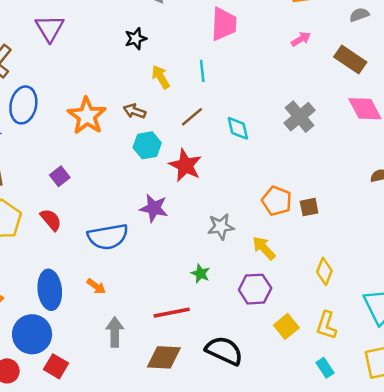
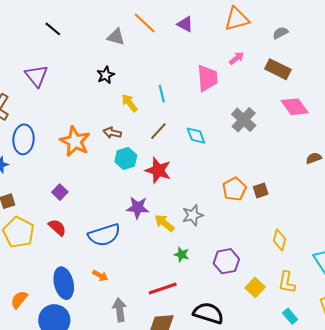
pink trapezoid: (224, 24) -> (207, 78), moved
orange pentagon: (277, 201) -> (234, 189), turned 30
yellow arrow: (264, 248) -> (164, 223), moved

